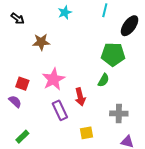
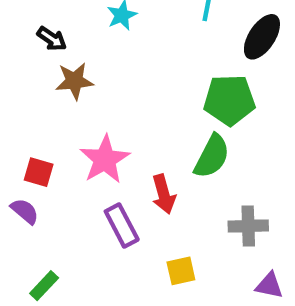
black arrow: (18, 19) -> (52, 39), moved
green semicircle: (103, 80) -> (212, 156), size x1.5

